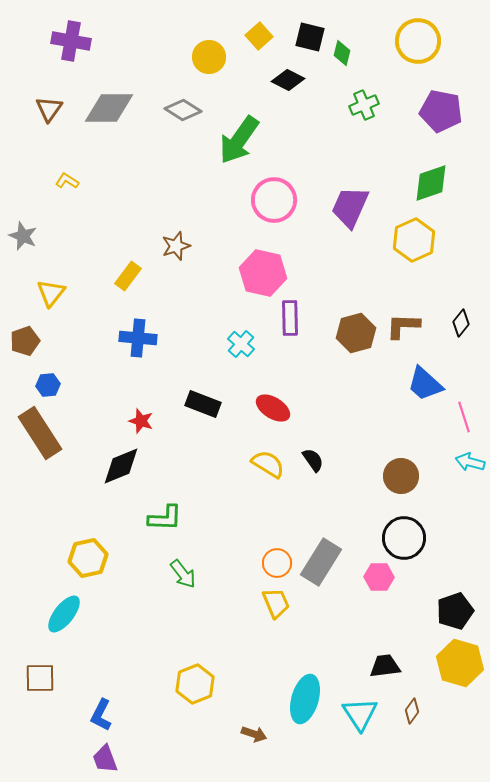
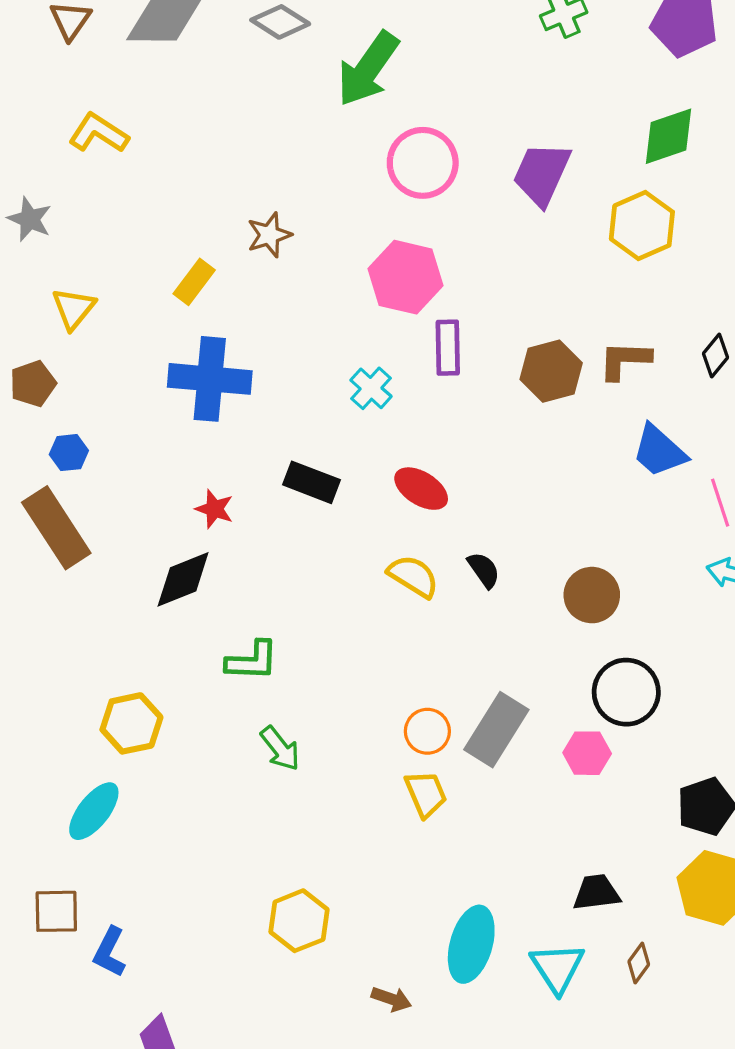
yellow L-shape: (67, 181) -> (99, 133), size x1.6
blue cross: (138, 338) -> (210, 379), size x1.4
brown circle: (401, 476) -> (592, 595), moved
blue L-shape: (101, 715) -> (110, 952), moved

